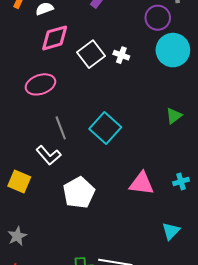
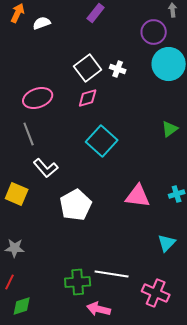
pink diamond: (55, 38) -> (88, 98), moved, size x0.7
gray line: (61, 128) -> (29, 134), moved
gray star: (17, 236) -> (15, 248), turned 30

